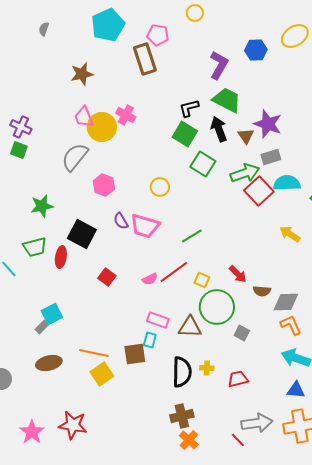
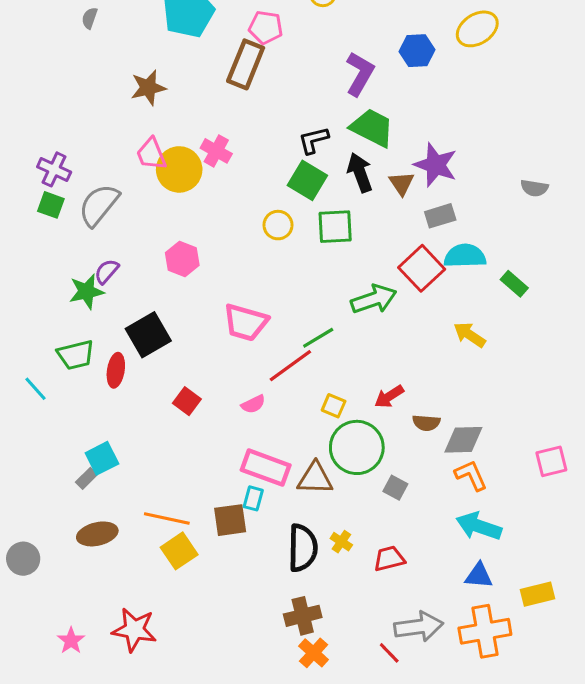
brown rectangle: (145, 59) -> (246, 64), turned 40
gray semicircle: (75, 157) -> (99, 205), moved
green square: (203, 164) -> (335, 227), turned -35
green arrow: (245, 173) -> (374, 299), moved
yellow circle: (160, 187) -> (278, 225), moved
purple semicircle: (121, 221) -> (107, 271), moved, turned 72
black square: (82, 234) -> (148, 335), turned 32
red line: (174, 272) -> (290, 366), moved
red arrow: (238, 274) -> (389, 397), turned 102
pink rectangle: (158, 320) -> (266, 468), size x1.4
yellow cross: (207, 368) -> (341, 542), turned 32
pink star: (32, 432) -> (71, 641), size x0.7

